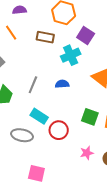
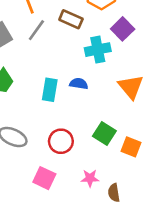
gray line: (33, 85) -> (36, 30), moved
cyan rectangle: (39, 116) -> (50, 90), moved, turned 54
pink square: (36, 173) -> (44, 178), moved

